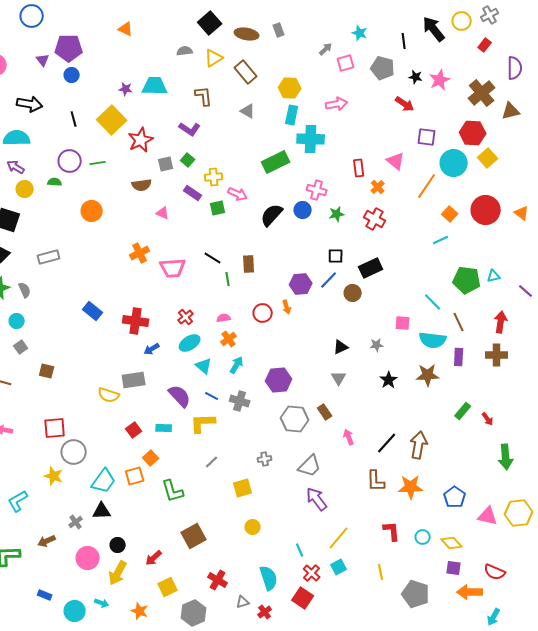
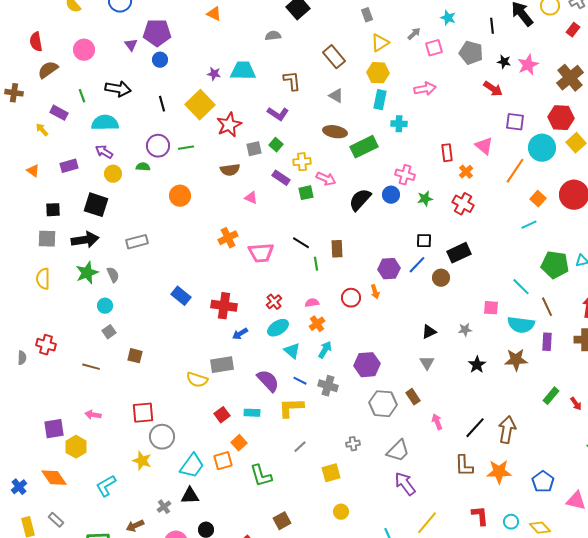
brown ellipse: (247, 34) -> (335, 132), moved
yellow triangle: (214, 58) -> (380, 43), moved
cyan cross: (311, 139) -> (399, 124), size x0.6
brown square: (194, 536) -> (282, 521), size x0.7

